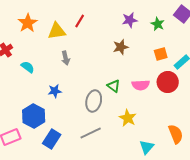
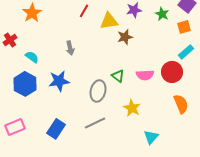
yellow triangle: (57, 31) -> (109, 21), moved
orange square: (161, 54) -> (184, 27), moved
blue star: (55, 91) -> (59, 81), size x1.5
blue hexagon: (34, 116) -> (25, 84), moved
orange semicircle: (176, 134) -> (181, 104), moved

